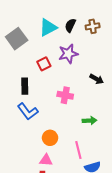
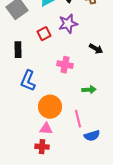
black rectangle: (25, 86) -> (18, 50), moved
blue L-shape: (28, 111) -> (28, 81), turned 60
orange circle: (50, 138) -> (50, 107), size x1.5

